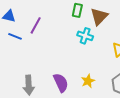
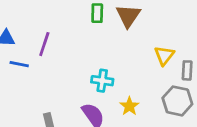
cyan cross: (85, 36) -> (102, 81), moved

